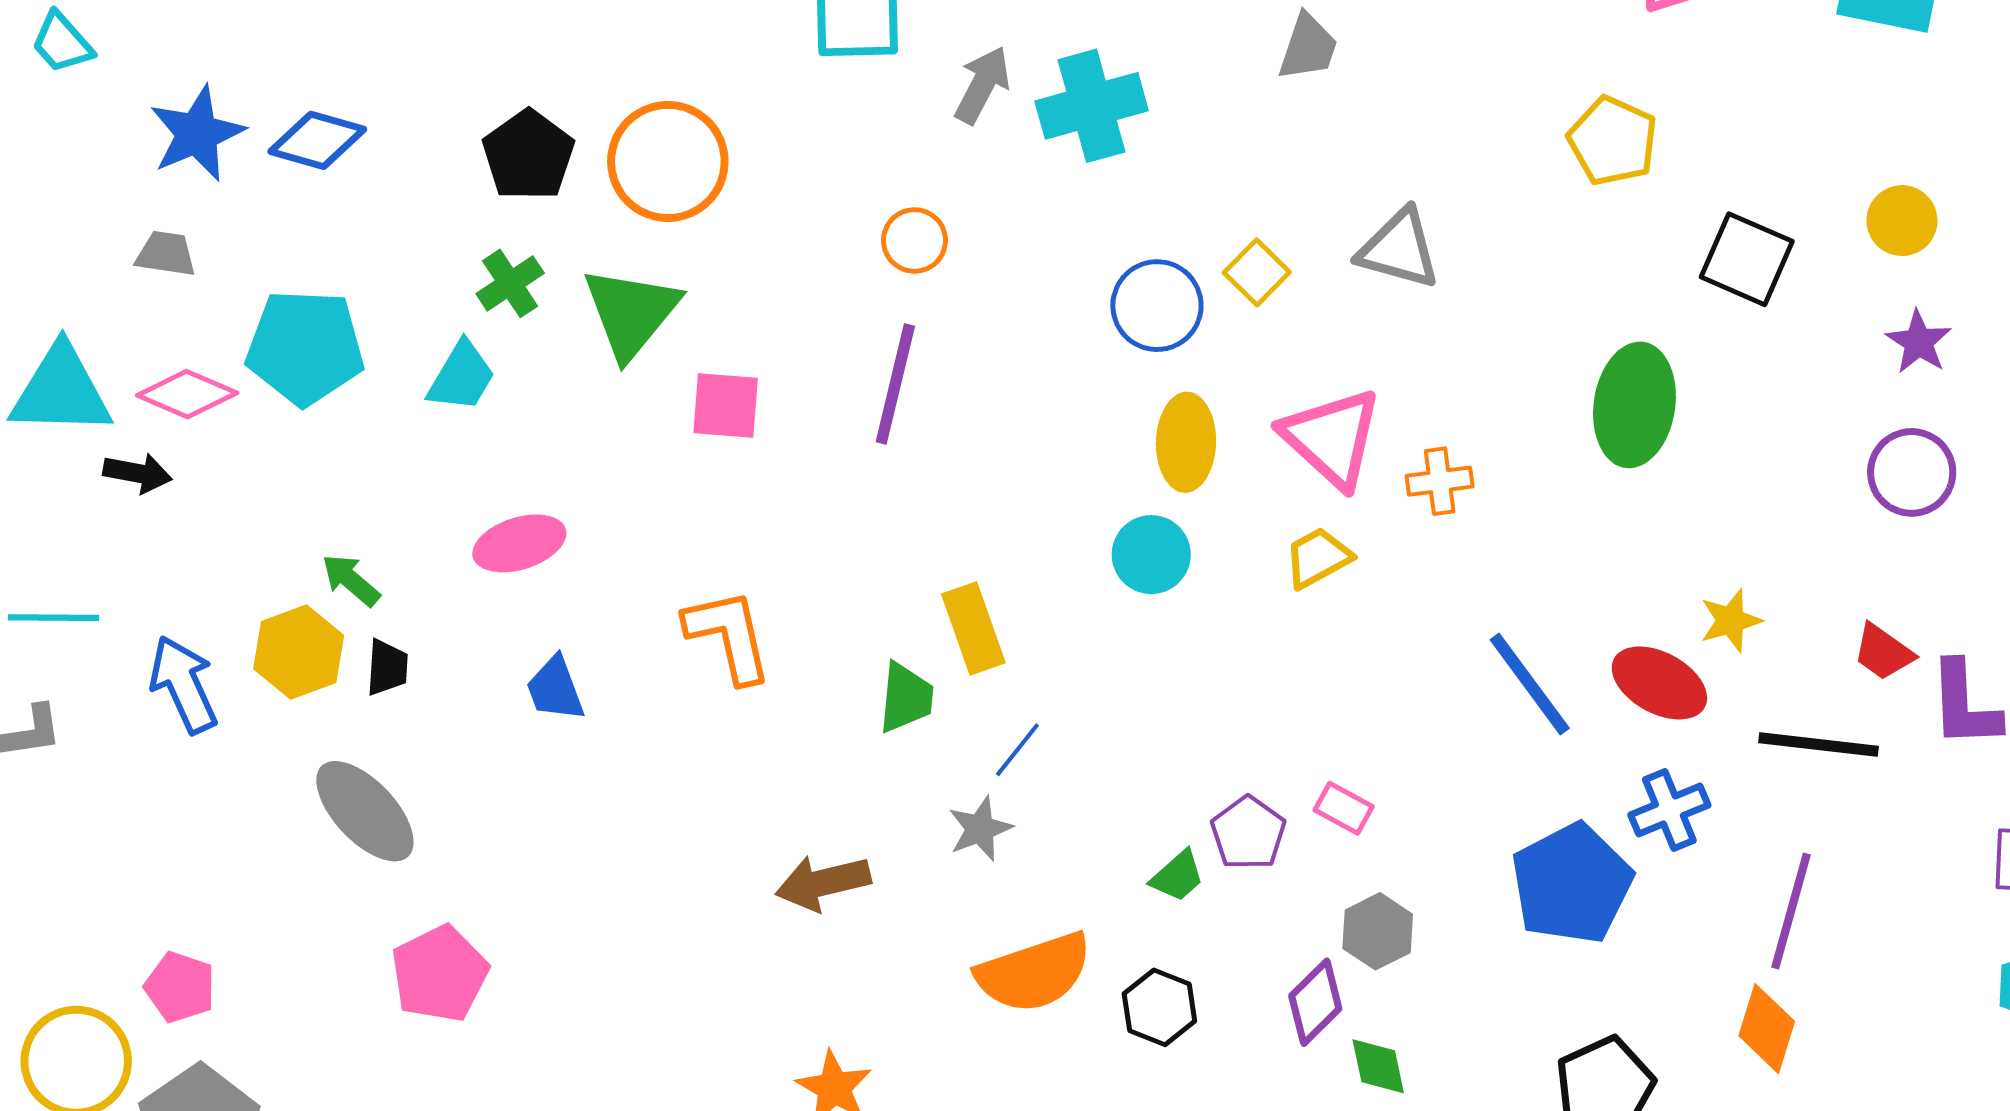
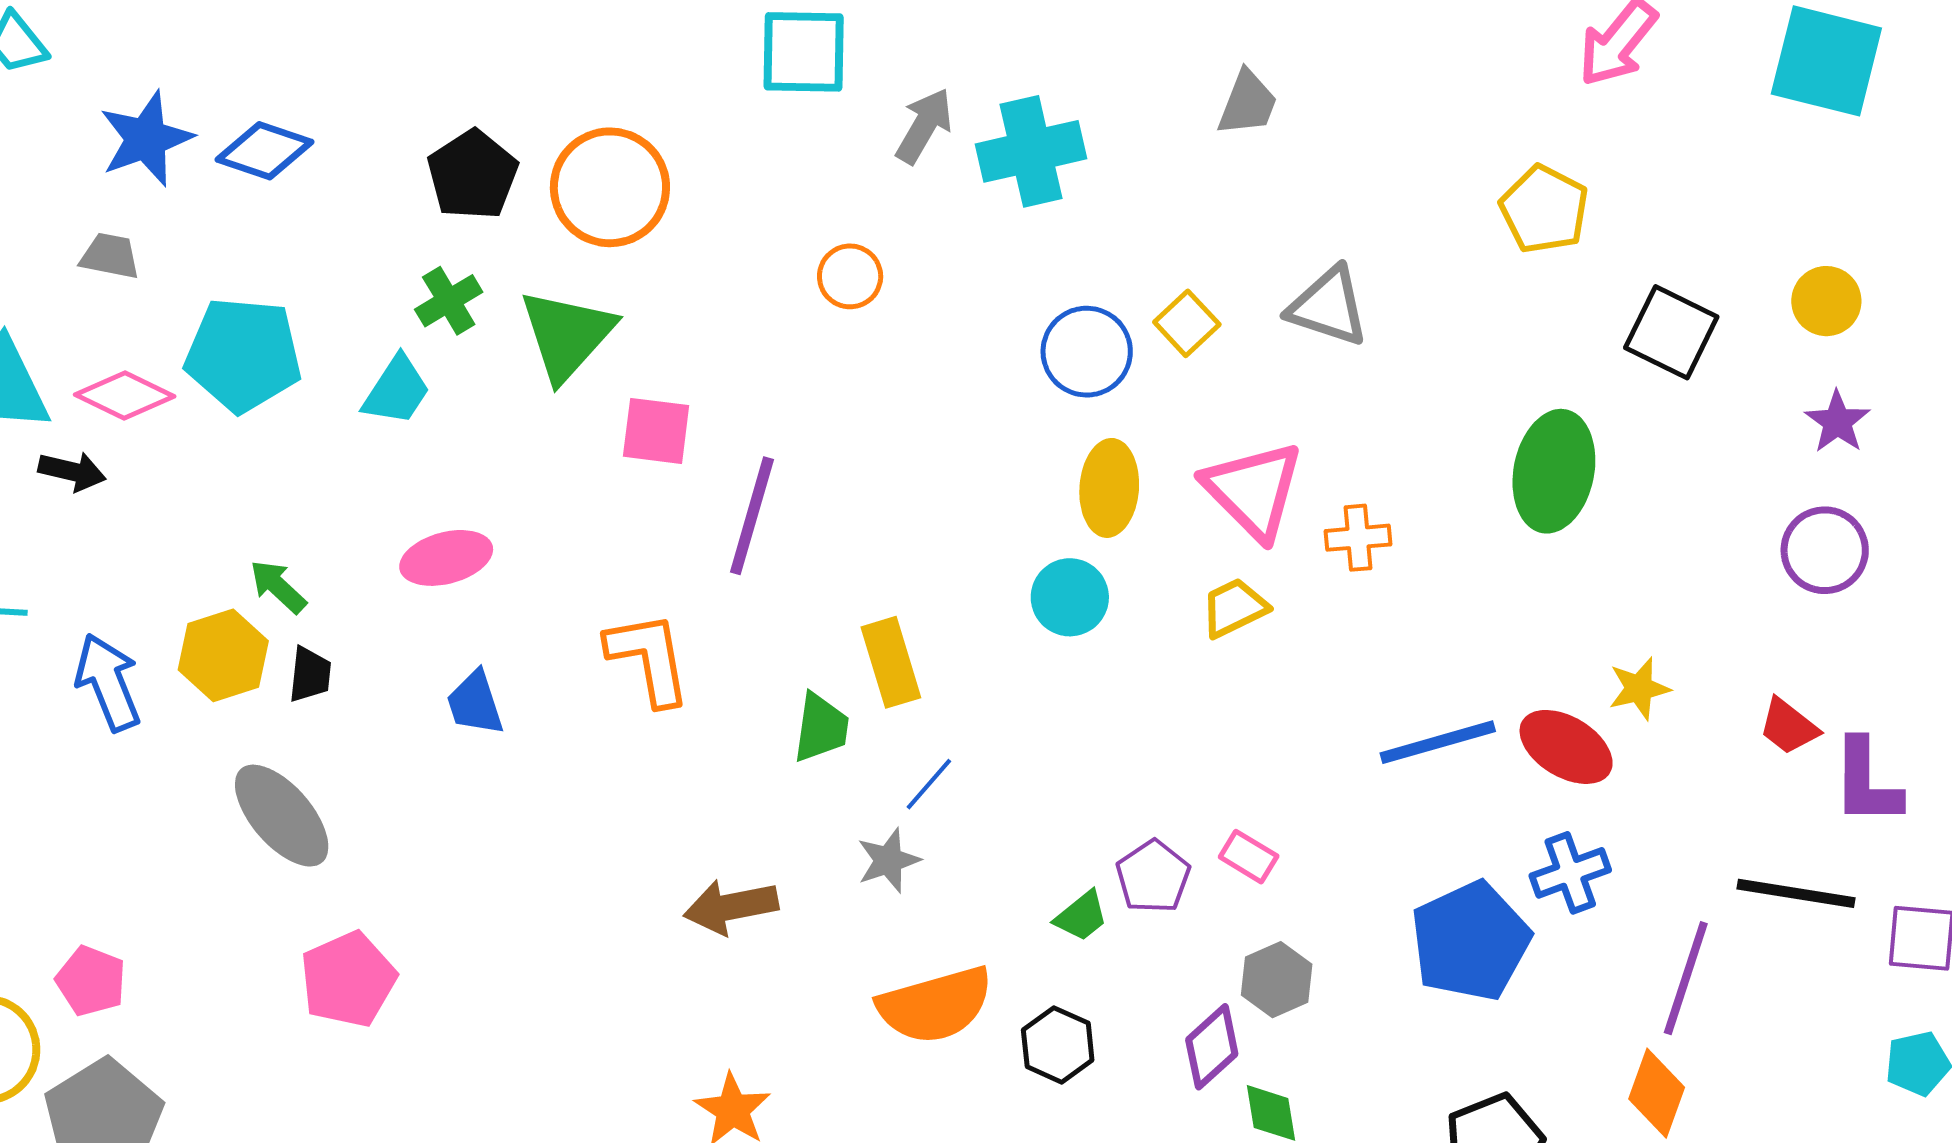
purple line: (895, 384) -> (752, 516), moved
blue line: (1530, 684) -> (1438, 742), turned -72
black line: (1818, 745) -> (1796, 893), moved

